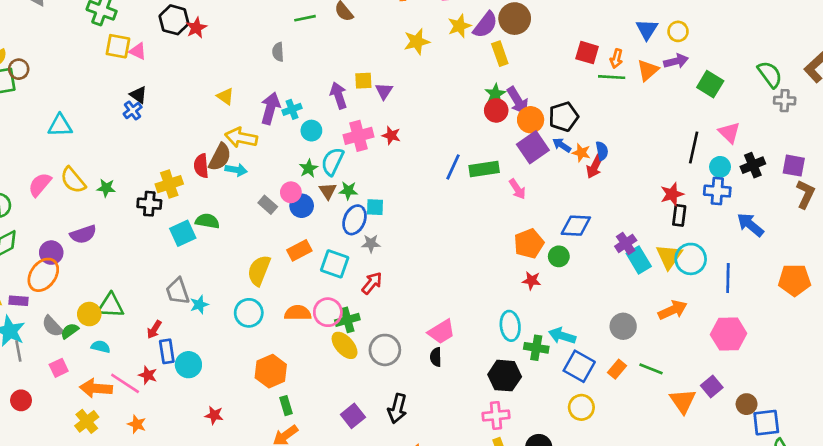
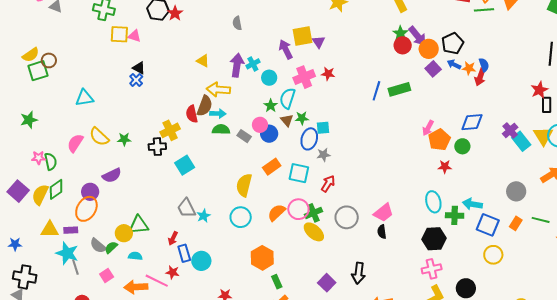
yellow square: (363, 81) -> (302, 36), size x1.5
purple square: (533, 147) -> (433, 69), size x0.7
pink arrow: (517, 189) -> (428, 128), moved, turned 70
green semicircle: (207, 221) -> (221, 129), moved
orange semicircle: (298, 313) -> (277, 213), turned -36
gray circle: (385, 350) -> (347, 217), moved

